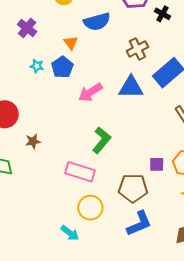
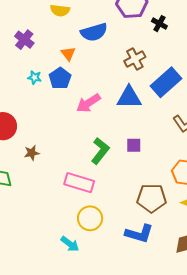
purple square: (157, 164) -> (134, 145), moved
brown pentagon: (133, 188) -> (152, 198), moved
blue L-shape: (139, 224) -> (139, 234), turned 40

